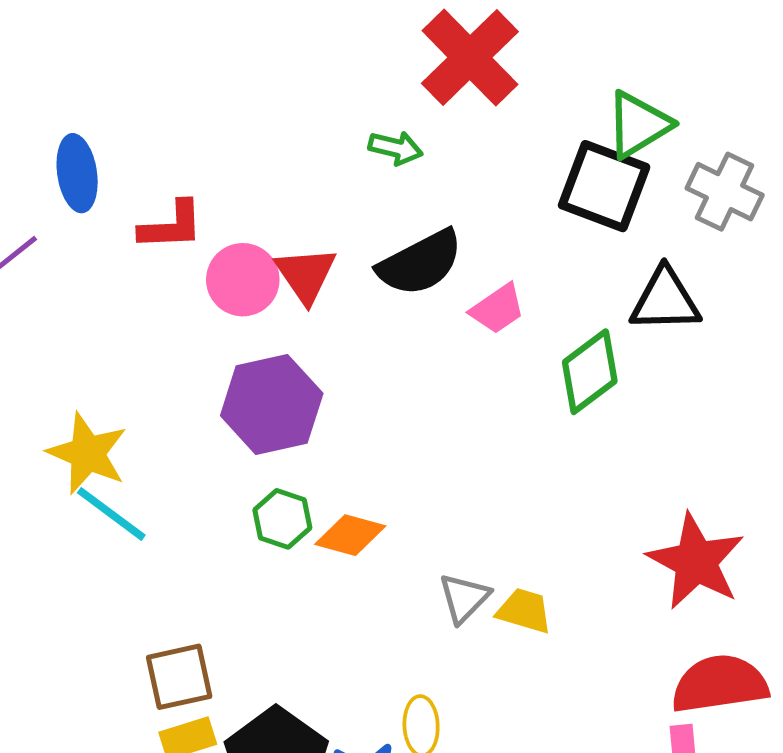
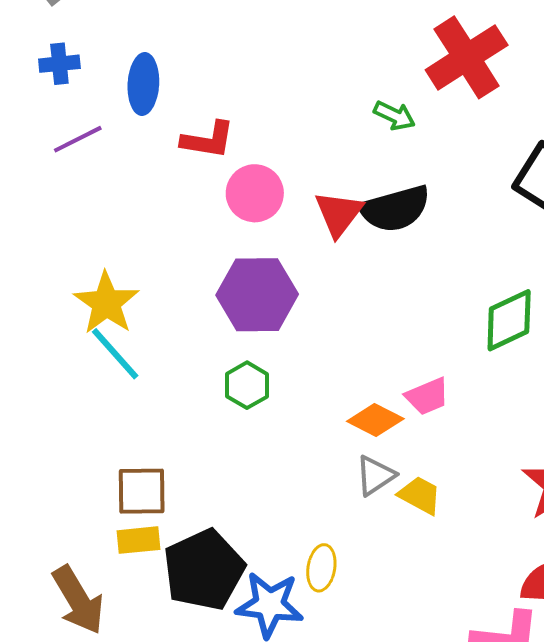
red triangle: (306, 275) -> (339, 214), moved
pink trapezoid: (497, 309) -> (427, 396), moved
orange diamond: (350, 535) -> (375, 420), moved

